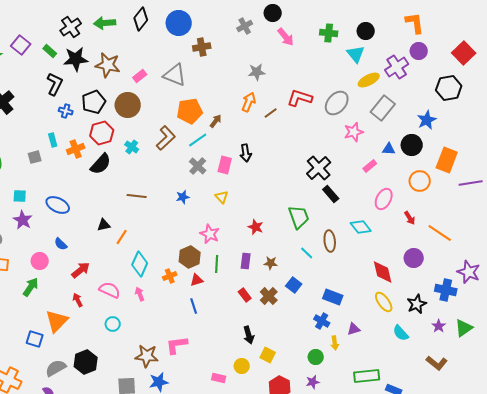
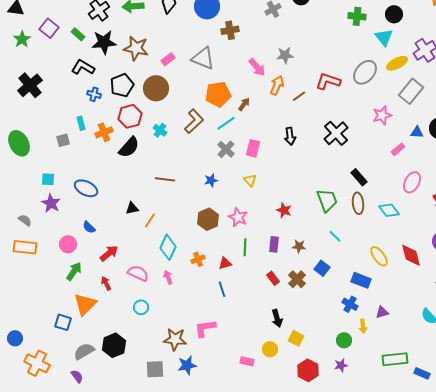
pink arrow: (286, 37) -> (257, 67), moved
black L-shape: (55, 84) -> (83, 67), turned -85
gray ellipse: (337, 103) -> (365, 72), moved
black arrow: (246, 153) -> (290, 136), moved
black cross: (319, 168) -> (336, 133), moved
brown ellipse: (330, 241) -> (358, 203), moved
brown hexagon: (190, 257) -> (208, 219), moved
green arrow: (31, 287) -> (74, 271), moved
yellow ellipse: (384, 302) -> (379, 256), moved

